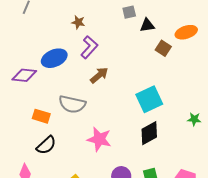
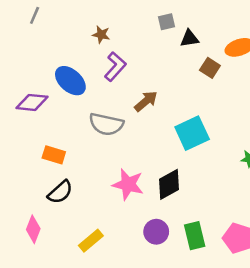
blue ellipse: (54, 58) -> (70, 81), turned 65
brown arrow: (99, 75) -> (146, 101), moved
gray semicircle: (72, 104) -> (106, 124), moved
black diamond: (149, 133) -> (169, 184), moved

